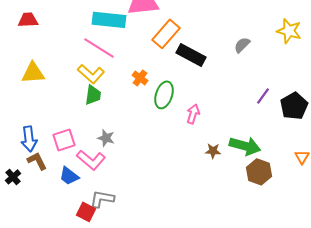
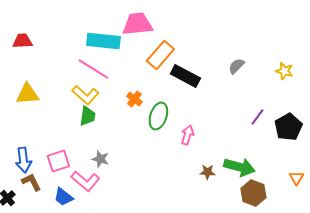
yellow star: (289, 31) -> (284, 71), moved, size x0.7

